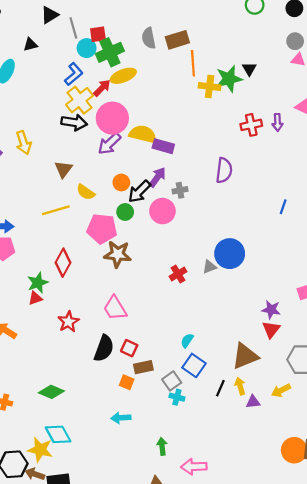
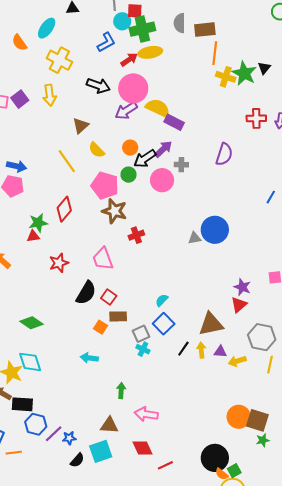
green star: (229, 79) -> (244, 73), turned 30
yellow cross: (80, 100) -> (59, 60), moved, turned -35
yellow line: (56, 210) -> (67, 161), turned 60
red cross: (178, 274) -> (136, 235), moved
purple triangle: (253, 402) -> (220, 352), moved

